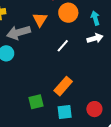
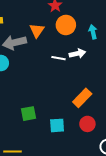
white arrow: (95, 38) -> (77, 54), moved
white line: (63, 46) -> (58, 58), turned 56
orange rectangle: (63, 86) -> (82, 98), moved

